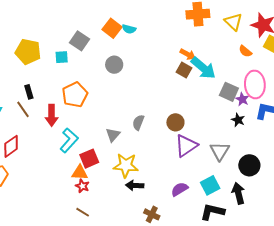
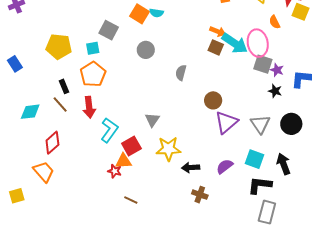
orange semicircle: (245, 51) -> (275, 22), turned 32
pink ellipse: (255, 84) -> (258, 43), moved
orange pentagon: (75, 95) -> (93, 74), moved
gray semicircle: (138, 122) -> (181, 73), moved
black circle: (249, 165) -> (291, 124), moved
black arrow: (135, 185) -> (191, 168), moved
cyan square: (210, 185) -> (255, 159), turned -36
red star: (82, 186) -> (115, 171), moved

